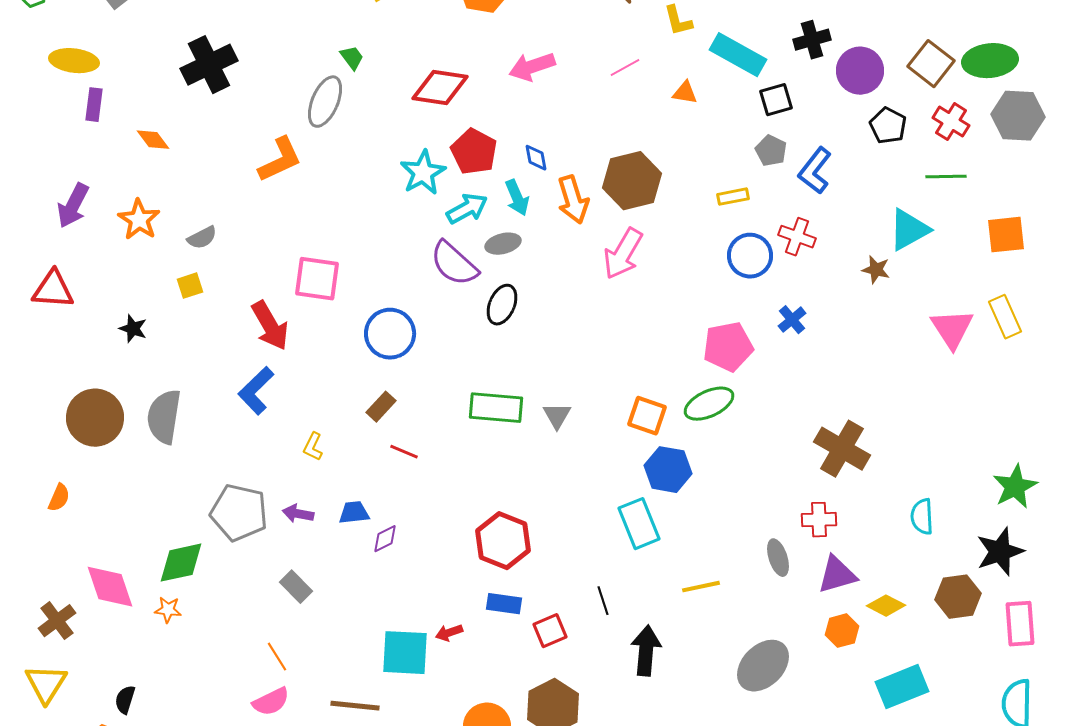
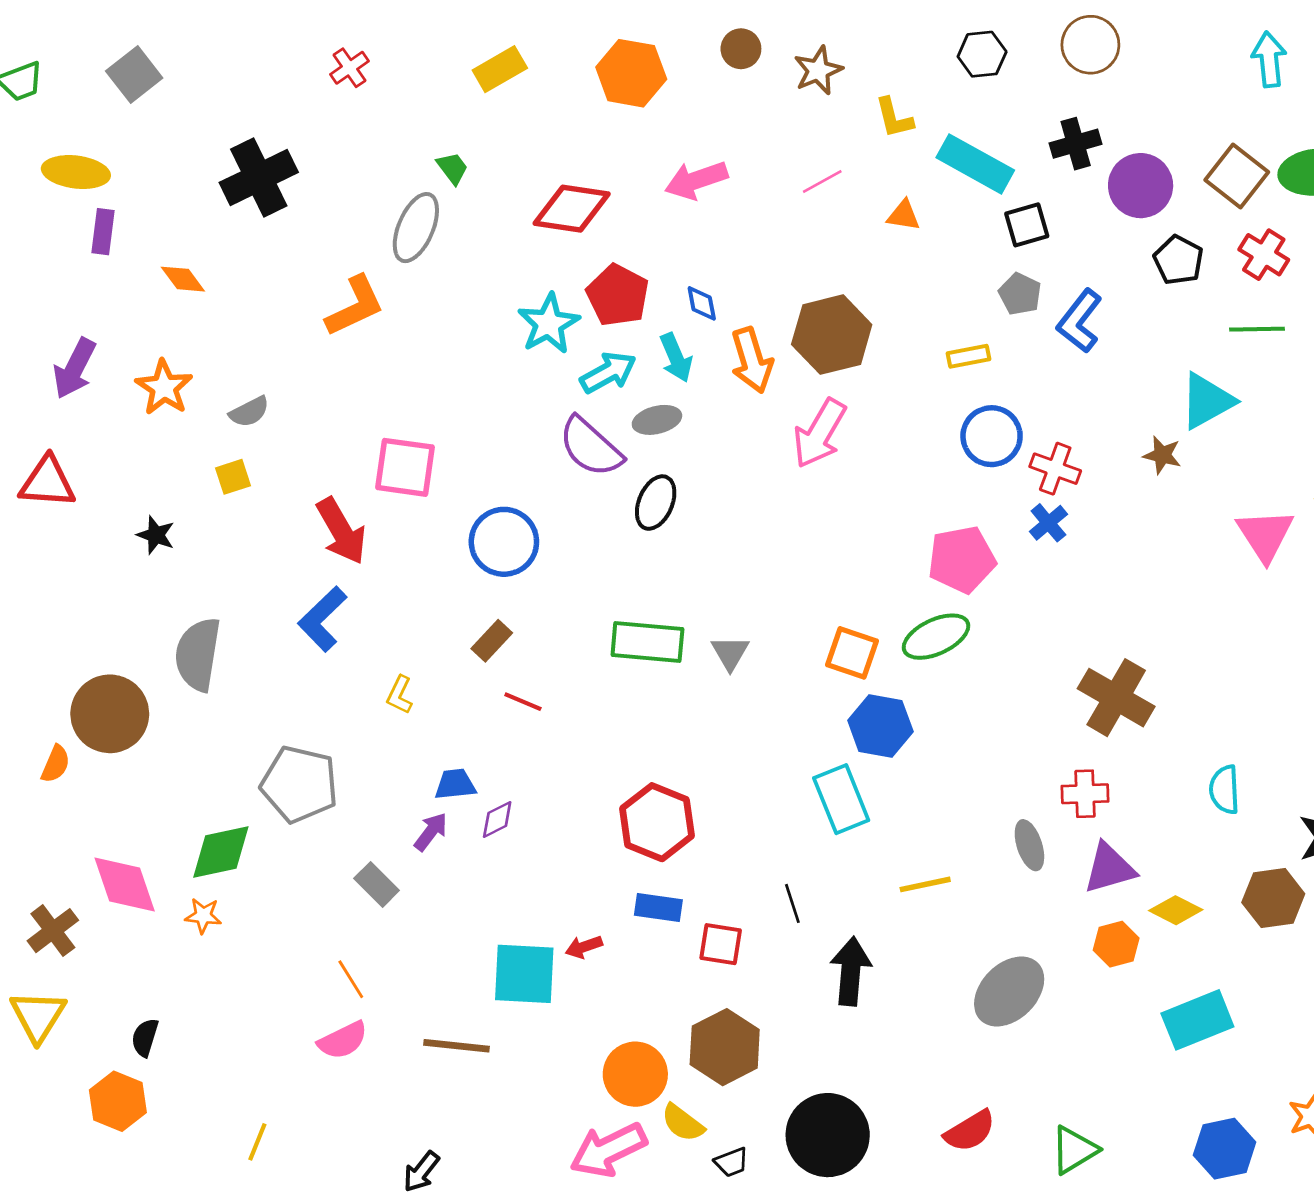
red cross: (797, 237) -> (1055, 469), moved
brown circle: (95, 418) -> (110, 714), moved
purple arrow: (298, 514) -> (431, 832), moved, turned 116
red square: (550, 631) -> (721, 944), turned 32

